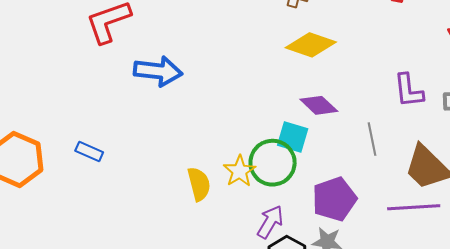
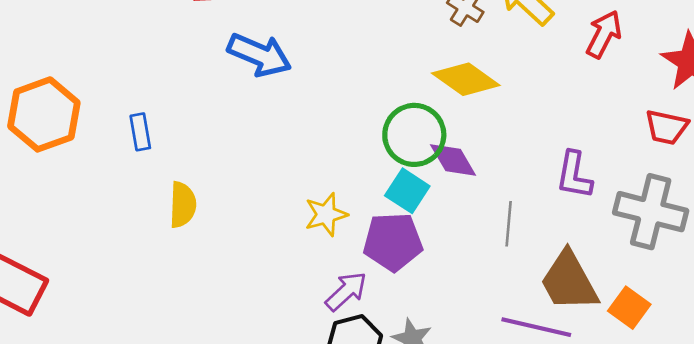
blue rectangle: (89, 151) -> (140, 132), turned 40
green circle: (273, 163) -> (414, 135), moved
yellow semicircle: (199, 184) -> (183, 205), moved
purple pentagon: (334, 199) -> (393, 242), moved

